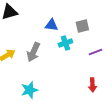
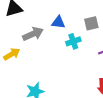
gray arrow: (33, 52) -> (33, 34), moved, turned -138

